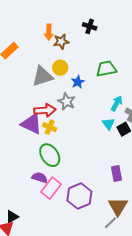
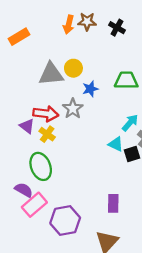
brown star: (61, 42) -> (87, 22), moved
purple triangle: (31, 124) -> (27, 126), size x0.6
cyan triangle: (108, 124) -> (116, 144), turned -40

